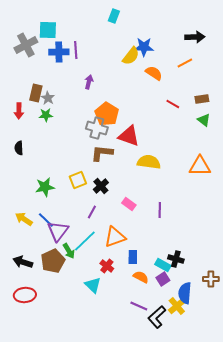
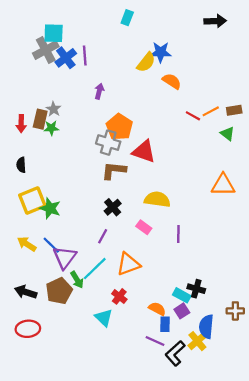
black arrow: (195, 37) -> (215, 21), moved
gray cross: (26, 45) -> (46, 50), moved
blue cross: (59, 52) -> (66, 58), turned -36
orange line: (185, 63) -> (211, 111), moved
brown rectangle: (36, 93) -> (40, 119), moved
brown rectangle: (202, 99) -> (234, 110), moved
yellow semicircle: (149, 162) -> (157, 199), moved
yellow square: (78, 180) -> (32, 201), moved, size x1.4
green star: (45, 187) -> (50, 208), turned 30
blue rectangle: (133, 257) -> (165, 324), moved

